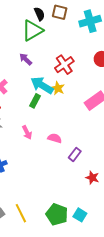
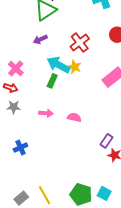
purple arrow: (26, 59) -> (40, 39), turned -64
pink arrow: (27, 132) -> (46, 113), turned -56
purple rectangle: (75, 154) -> (107, 141), moved

